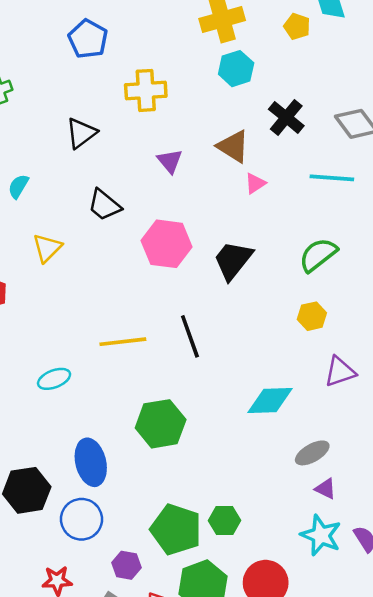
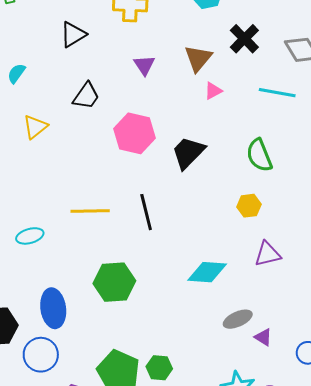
brown triangle: (233, 146) -> (198, 58), turned 32
black trapezoid: (104, 205) -> (86, 96), turned -100
green semicircle: (318, 255) -> (259, 155), turned -80
purple triangle: (326, 489) -> (263, 337), moved

